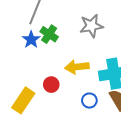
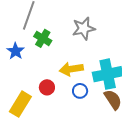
blue star: (31, 40) -> (15, 51), moved
blue circle: (89, 100) -> (80, 91), moved

